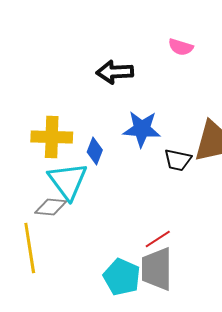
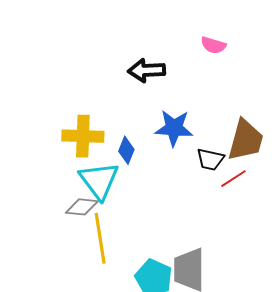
red line: (158, 239) -> (234, 179), moved
yellow line: (30, 248) -> (100, 238), moved

